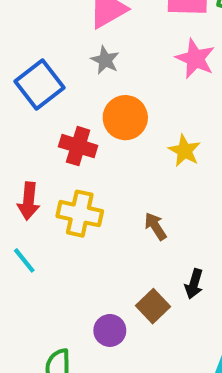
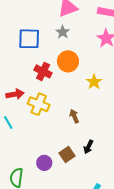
blue square: (39, 84) -> (29, 39), turned 30
red arrow: (29, 201) -> (15, 94), turned -114

